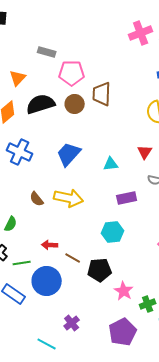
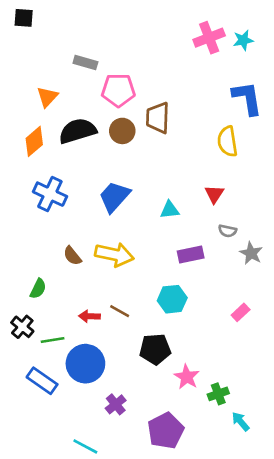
brown line: (73, 258) -> (120, 311), moved
purple cross: (72, 323) -> (116, 404), moved
purple pentagon: (123, 332) -> (166, 431), moved

